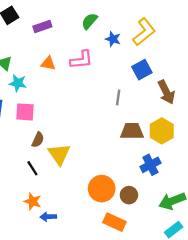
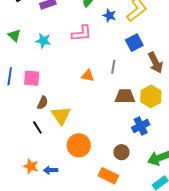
orange triangle: (48, 63) -> (88, 76), moved
cyan star: (18, 83) -> (43, 41), moved
orange circle: (102, 189) -> (79, 145), moved
orange star: (33, 201) -> (31, 166), moved

